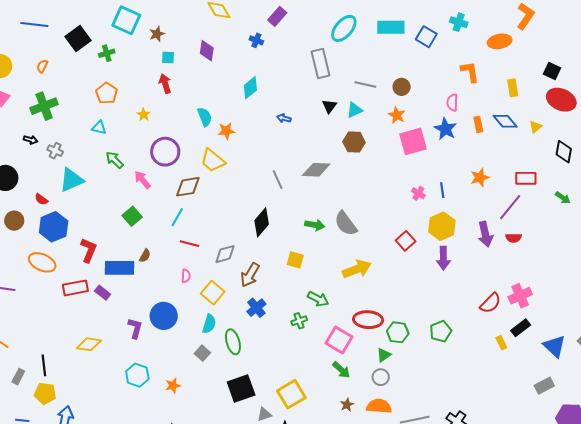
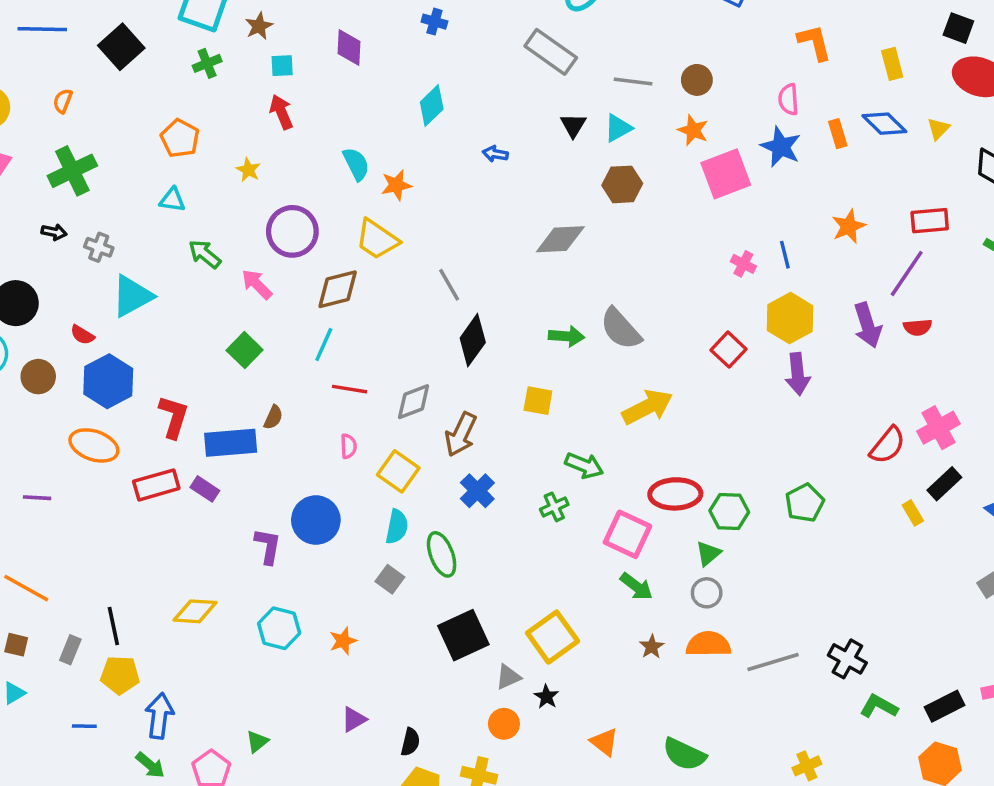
green cross: (107, 53) -> (207, 63), moved
gray rectangle: (320, 64) -> (551, 52), turned -36
gray line: (278, 180) -> (449, 285), moved
yellow diamond: (89, 344) -> (195, 611), moved

